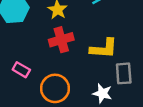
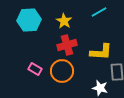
orange circle: (55, 88) -> (62, 71), moved

